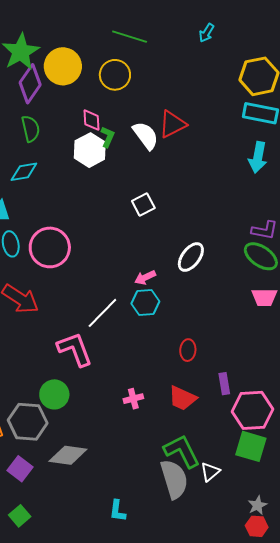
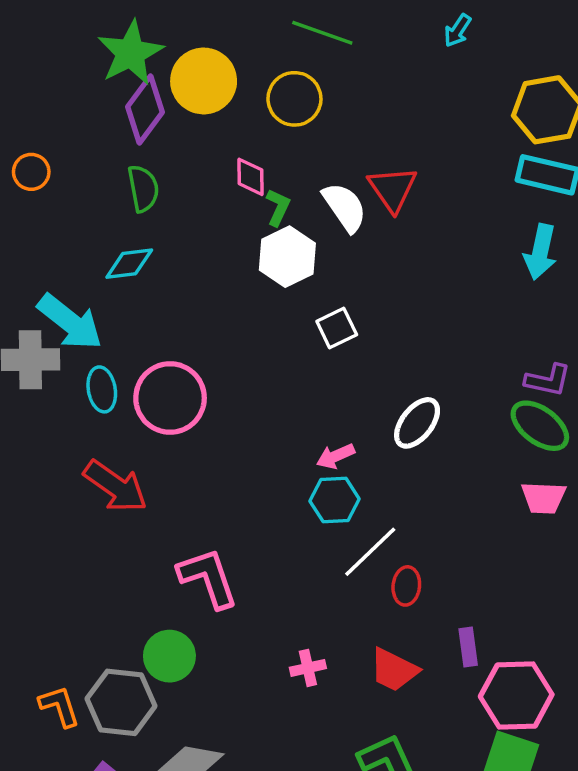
red triangle: (172, 124) -> (392, 189), turned -40
white hexagon: (90, 150) -> (287, 257), moved
white line: (102, 313) -> (370, 552), moved

